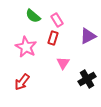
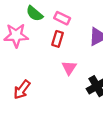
pink rectangle: (57, 20) -> (62, 18), turned -32
pink star: (26, 47) -> (16, 35), moved, turned -30

